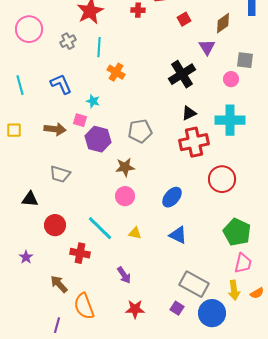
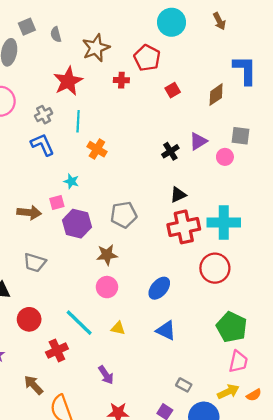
purple triangle: (207, 47) -> (198, 141), moved, turned 30
black cross: (182, 74) -> (170, 151), size x0.6
blue L-shape: (61, 84) -> (42, 145), moved
pink square: (80, 120) -> (57, 202), turned -32
cyan cross: (230, 120) -> (224, 223), moved
red cross: (80, 253) -> (57, 350), turned -36
gray rectangle: (194, 284) -> (184, 385), size x0.5
yellow arrow: (234, 290) -> (228, 392), turned -108

